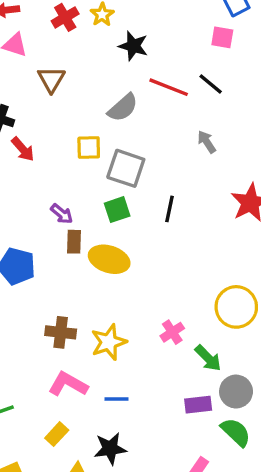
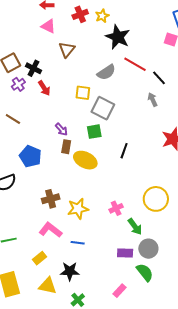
black star: (133, 46) -> (118, 37), size x1.4
black line: (211, 84) -> (159, 78), moved
black line: (170, 209) -> (124, 151), moved
brown cross: (61, 332) -> (51, 199), turned -30

